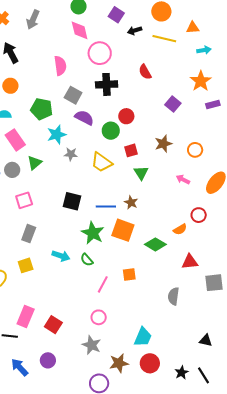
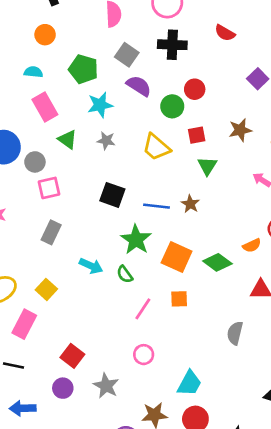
red semicircle: (145, 72) -> (225, 33), turned -35
gray star: (71, 154) -> (106, 141), moved
green triangle: (34, 163) -> (67, 139), turned -49
gray circle: (12, 170) -> (35, 162), moved
orange square: (123, 230) -> (177, 257), moved
yellow square: (26, 265) -> (46, 289), moved, turned -35
pink rectangle: (26, 317) -> (24, 324), moved
pink circle: (99, 317) -> (144, 355), moved
gray star: (92, 345) -> (106, 386), moved
purple circle: (48, 360) -> (63, 388), moved
blue arrow: (20, 367) -> (23, 408), turned -54

